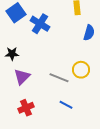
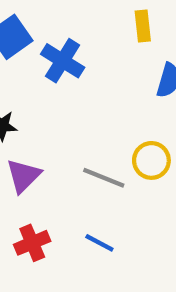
blue line: (66, 105) -> (99, 243), moved

